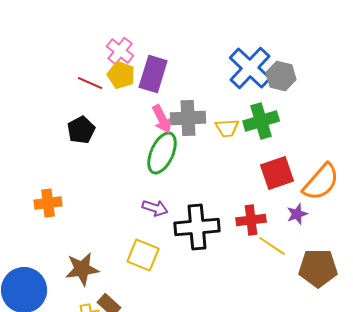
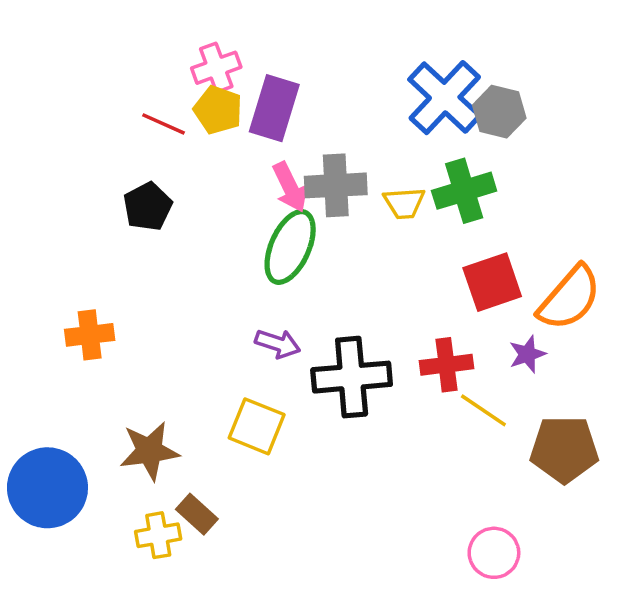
pink cross: (120, 51) -> (216, 68), turned 32

